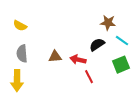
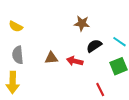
brown star: (108, 23) -> (82, 23), moved
red line: (89, 77) -> (100, 90), moved

